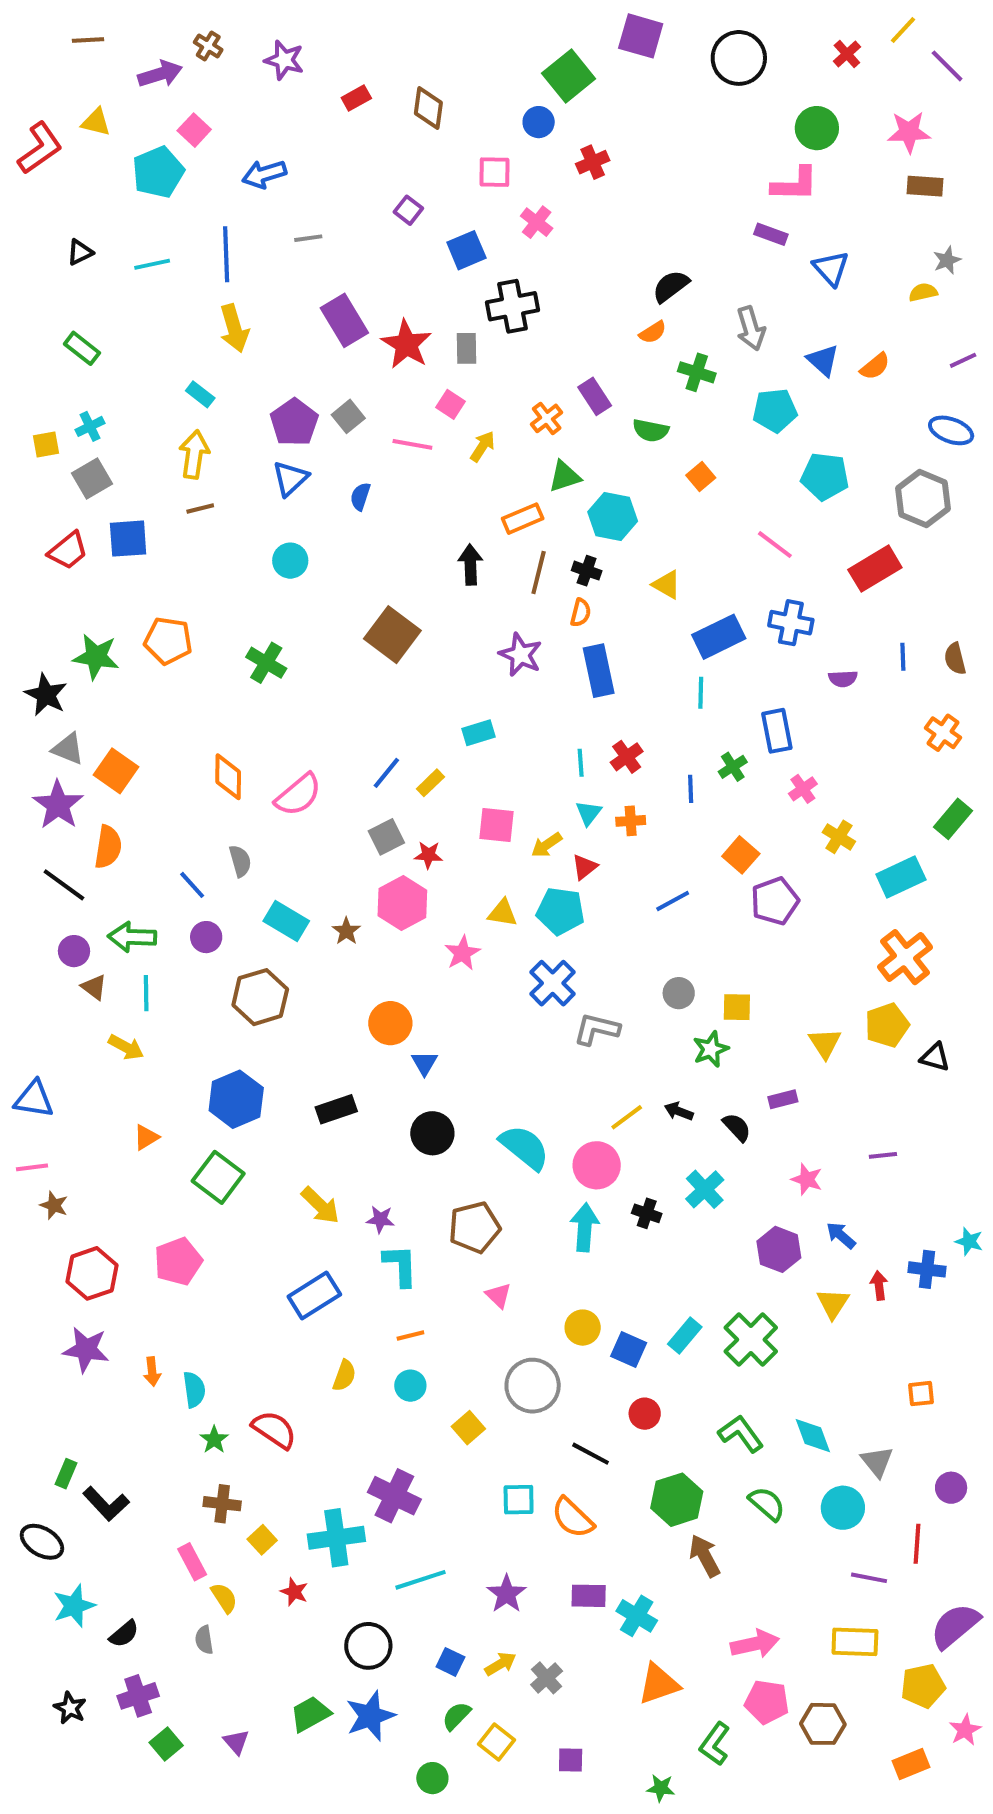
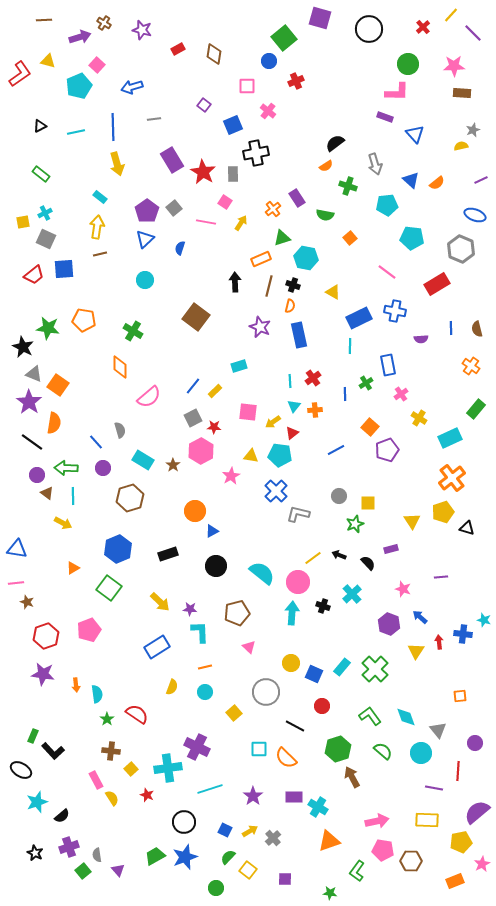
gray square: (92, 478) -> (46, 239), turned -36
orange diamond: (228, 777) -> (120, 367), moved
blue triangle: (424, 1063) -> (212, 531), turned 32
gray semicircle: (204, 1640) -> (97, 855), moved

